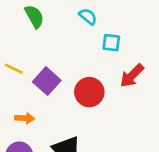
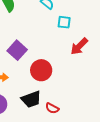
red circle: (89, 92) -> (41, 70), moved

